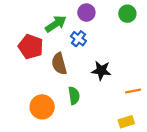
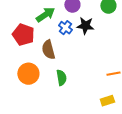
black star: (101, 71) -> (85, 26), moved
orange circle: (42, 107) -> (28, 74), moved

